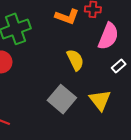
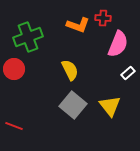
yellow semicircle: (75, 60) -> (70, 70), moved

